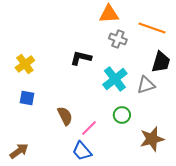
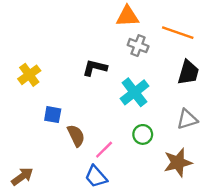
gray triangle: (146, 85) -> (187, 119), moved
blue square: (27, 98) -> (53, 115), moved

